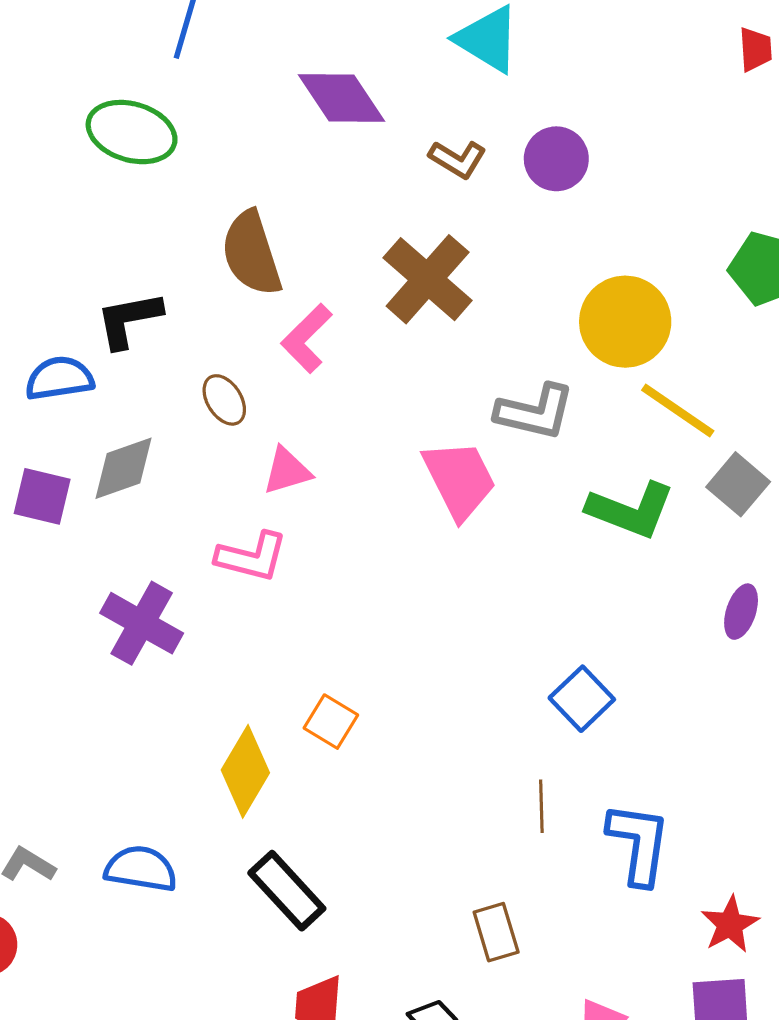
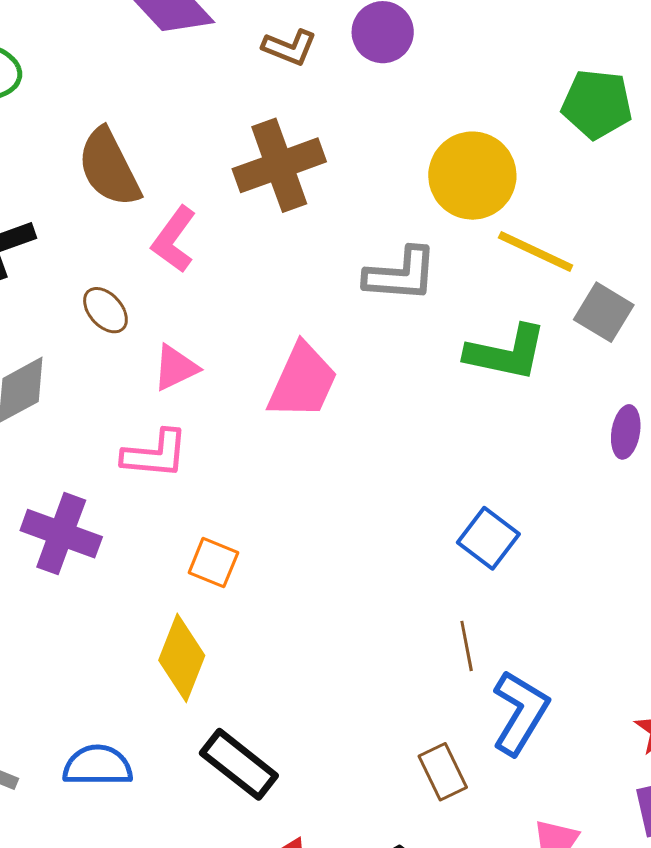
brown cross: (428, 279) -> (279, 165), turned 38
pink trapezoid: (459, 479) -> (303, 381), moved, turned 60
orange square: (331, 722) -> (213, 563), moved
blue L-shape: (639, 844) -> (520, 713), moved, turned 32

